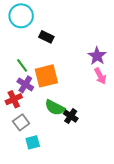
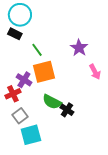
black rectangle: (46, 37) -> (15, 34), moved
purple star: (97, 56) -> (79, 48), moved
green line: (22, 65) -> (37, 50), moved
cyan square: (33, 142) -> (31, 135), size x1.5

